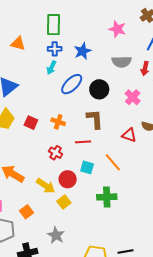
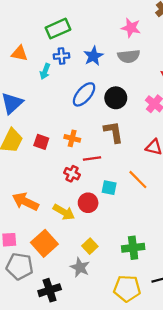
green rectangle: (54, 25) -> (58, 29), turned 70
gray semicircle: (122, 62) -> (129, 56), moved
cyan arrow: (51, 68) -> (45, 71), moved
red line: (83, 142) -> (92, 158), moved
green cross: (107, 197) -> (133, 248), moved
yellow square: (64, 202) -> (90, 246), moved
orange square: (26, 212) -> (44, 243), size x1.6

